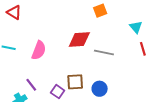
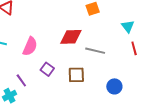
brown square: (75, 82) -> (76, 75), moved
blue circle: (100, 89) -> (114, 86), moved
purple square: (58, 92) -> (47, 69), moved

